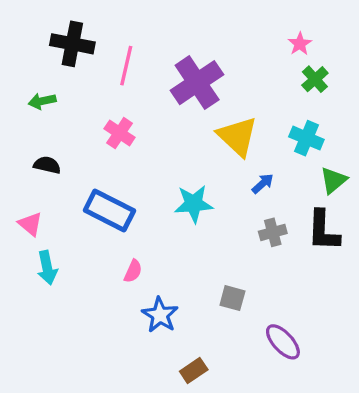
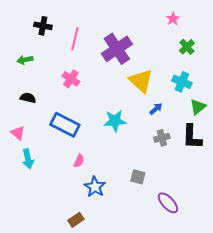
black cross: (72, 44) -> (43, 26), size x0.7
pink star: (300, 44) -> (173, 19), moved
brown rectangle: (194, 371) -> (76, 220), moved

